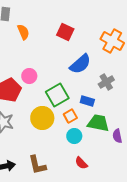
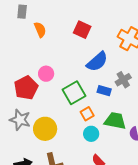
blue rectangle: (87, 101) -> (104, 91), moved
yellow circle: (42, 118) -> (45, 129), moved

